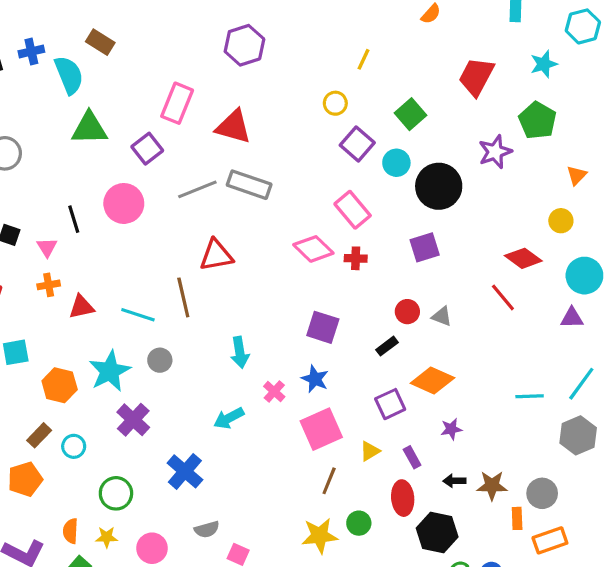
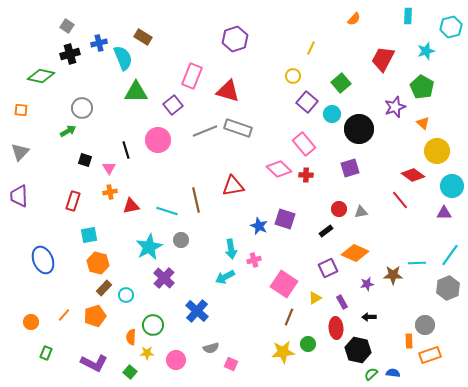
orange triangle: (577, 175) -> (423, 123), moved, turned -32
yellow circle: (561, 221) -> (437, 151), size x1.6
red triangle: (216, 255) -> (233, 186), moved
gray triangle: (442, 316) -> (361, 212), turned -32
cyan arrow: (240, 352) -> (231, 249), moved
blue star: (315, 379) -> (259, 226), moved
orange hexagon: (60, 385) -> (98, 263), moved
pink cross: (274, 391) -> (254, 260), turned 32
pink square: (321, 429) -> (284, 284), turned -32
brown star: (492, 486) -> (393, 275), moved
orange semicircle: (71, 531) -> (131, 337), moved

